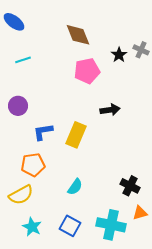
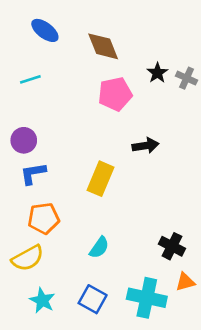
blue ellipse: (14, 22) -> (45, 30), moved
gray cross: (141, 50) -> (187, 78), moved
blue L-shape: (43, 132) -> (33, 173), moved

